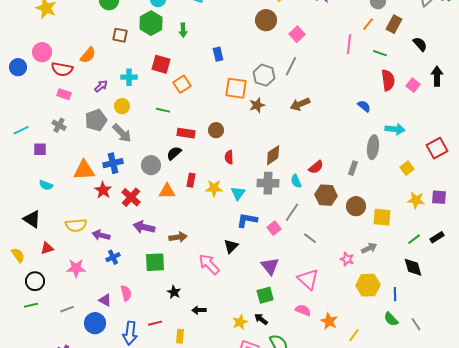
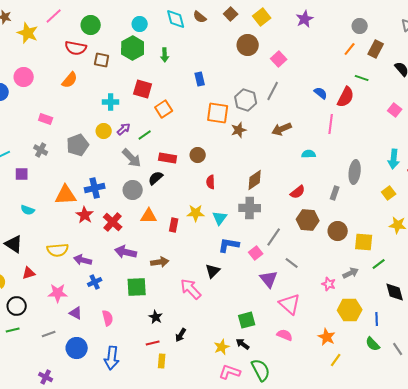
pink line: (349, 44) -> (331, 124), moved
red semicircle: (62, 69) -> (76, 48), moved
red semicircle: (388, 80) -> (346, 97), moved, turned 35
purple arrow: (101, 86) -> (124, 129), moved
blue semicircle: (364, 106) -> (321, 93), moved
green line: (163, 110) -> (145, 135), turned -48
cyan arrow: (395, 129) -> (394, 159), moved, turned 90
gray arrow: (122, 133) -> (132, 158), moved
red rectangle: (191, 180) -> (174, 225), moved
cyan semicircle: (296, 181) -> (309, 154), moved, turned 112
green line: (414, 239) -> (379, 264), moved
purple triangle: (270, 266) -> (269, 279), moved
purple triangle: (105, 300) -> (76, 313), moved
black arrow: (199, 310) -> (181, 335), turned -56
orange star: (329, 321) -> (327, 337), moved
red line: (155, 323) -> (153, 343), moved

